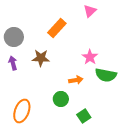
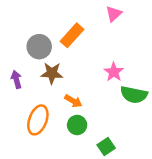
gray circle: (14, 37) -> (39, 47), moved
orange arrow: (76, 80) -> (73, 101), moved, turned 40
orange ellipse: (22, 111) -> (38, 120), moved

